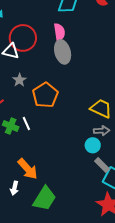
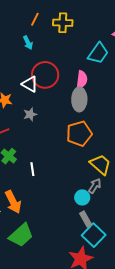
orange pentagon: (45, 95) -> (79, 134), moved
white line: (26, 123) -> (32, 169), moved
gray arrow: (102, 131) -> (95, 186), turned -70

